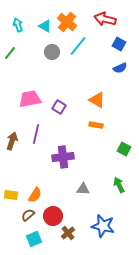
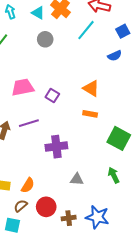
blue square: (119, 44) -> (123, 31), moved, turned 32
cyan line: (78, 46) -> (86, 30), moved
purple line: (36, 134) -> (29, 123), turned 60
green square: (124, 149) -> (119, 138), size x1.6
brown cross: (68, 233) -> (69, 218), moved, turned 32
cyan square: (34, 239) -> (12, 225), moved, turned 35

